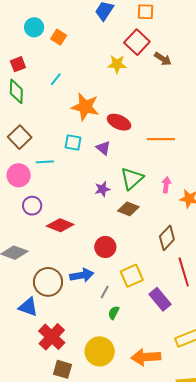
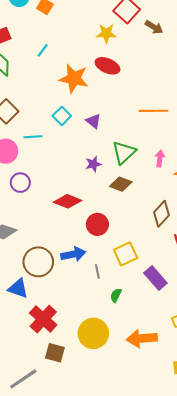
red ellipse: (119, 122) -> (107, 66), moved
cyan square: (73, 142) -> (62, 116), turned 36
red diamond: (60, 225) -> (68, 201), moved
gray line: (105, 292) -> (97, 271), turned -40
green semicircle: (114, 313) -> (116, 295), moved

